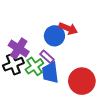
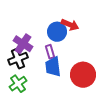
purple rectangle: (47, 57) -> (50, 52), turned 32
green cross: (34, 66) -> (18, 84), moved

